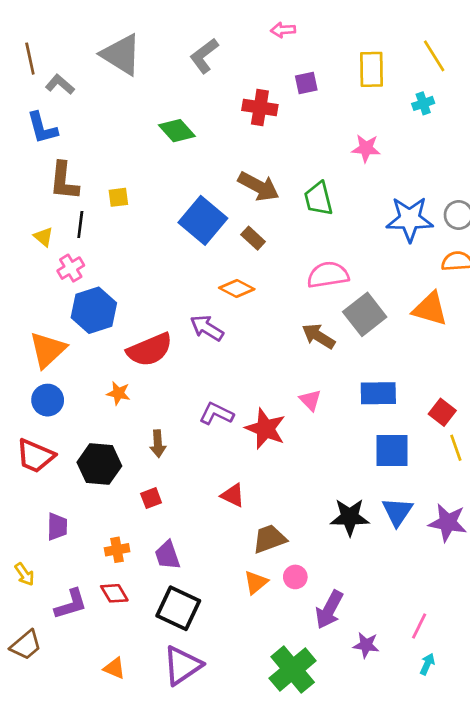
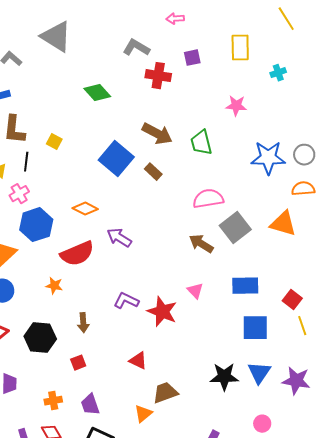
gray L-shape: (204, 56) -> (136, 48), moved, turned 68
yellow line: (434, 56) -> (286, 19), moved
yellow square: (118, 197) -> (54, 142), turned 35
orange diamond: (237, 288) -> (85, 209), moved
pink circle: (295, 577) -> (262, 424), moved
orange triangle: (256, 582) -> (143, 414), moved

